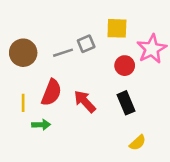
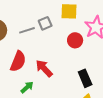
black rectangle: (126, 103) -> (85, 78), moved
green arrow: (41, 125) -> (27, 87), moved, turned -40

